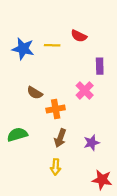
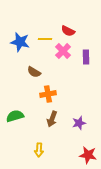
pink cross: (85, 90) -> (63, 51), moved
brown semicircle: (35, 93) -> (34, 72), moved
yellow arrow: (56, 167) -> (39, 150), moved

